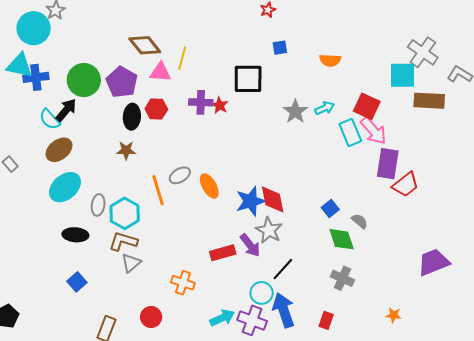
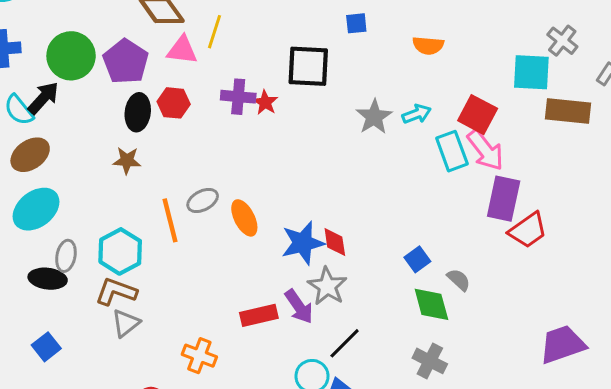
gray cross: (423, 52) -> (562, 41), size x0.7
red diamond: (273, 199) -> (335, 242), size x0.7
gray ellipse: (98, 205) -> (66, 256), moved

